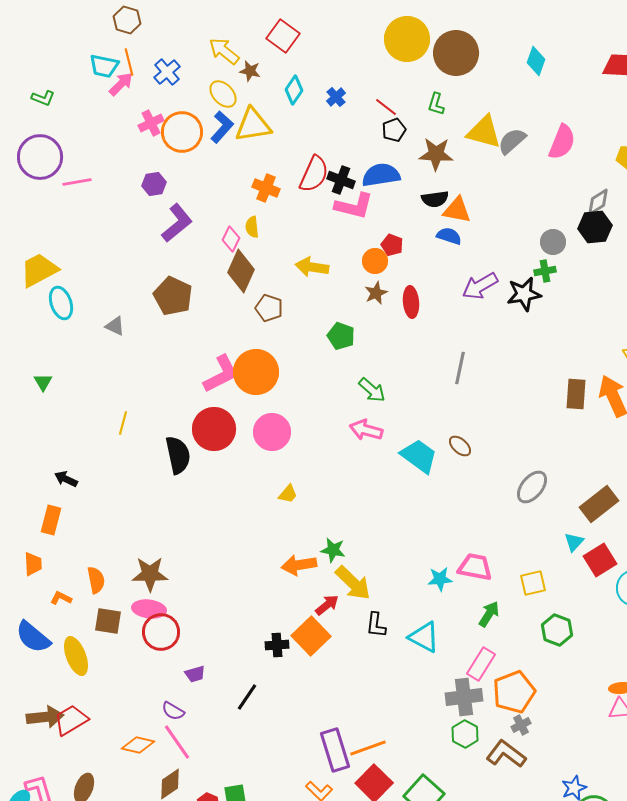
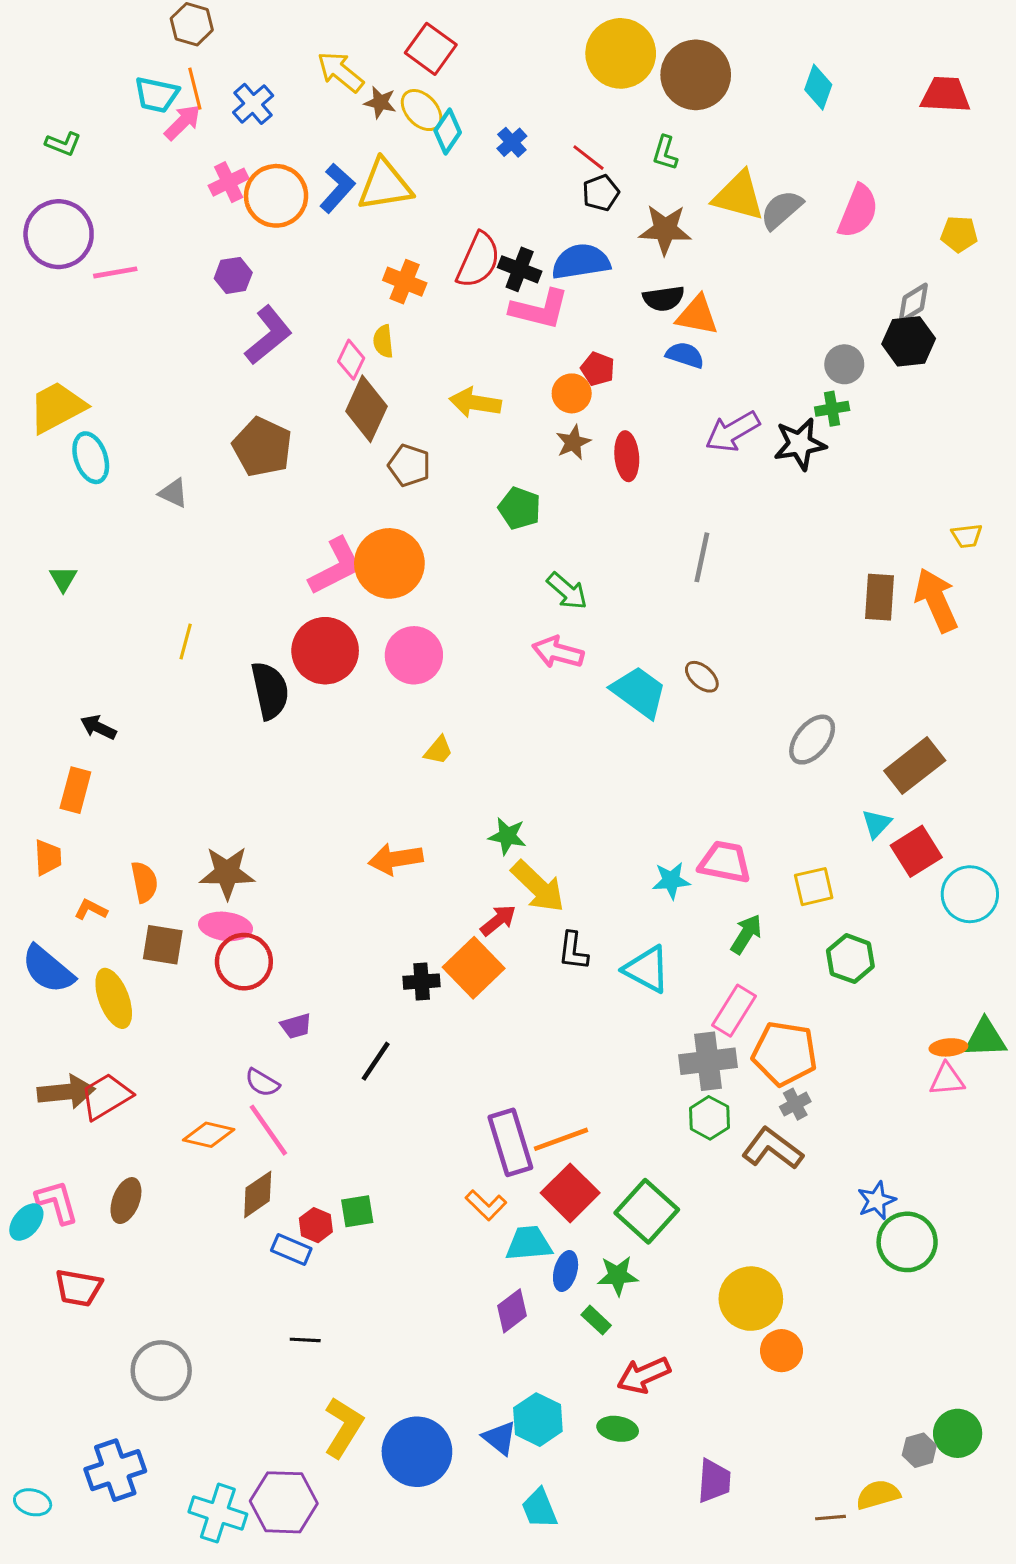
yellow ellipse: (223, 94) -> (422, 110), moved
orange arrow: (299, 565) -> (396, 859), moved
orange pentagon: (514, 692) -> (785, 1054), turned 30

